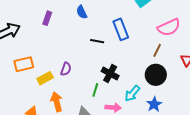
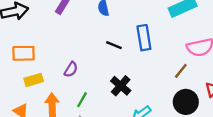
black circle: (156, 75) -> (186, 102), moved
yellow rectangle: (45, 78) -> (34, 80), moved
green line: (95, 90) -> (82, 100), moved

